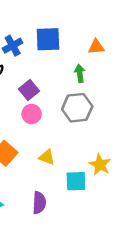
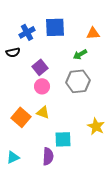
green arrow: (80, 73) -> (80, 54), turned -112
yellow triangle: (47, 157) -> (43, 112), moved
cyan square: (76, 181) -> (63, 139), moved

